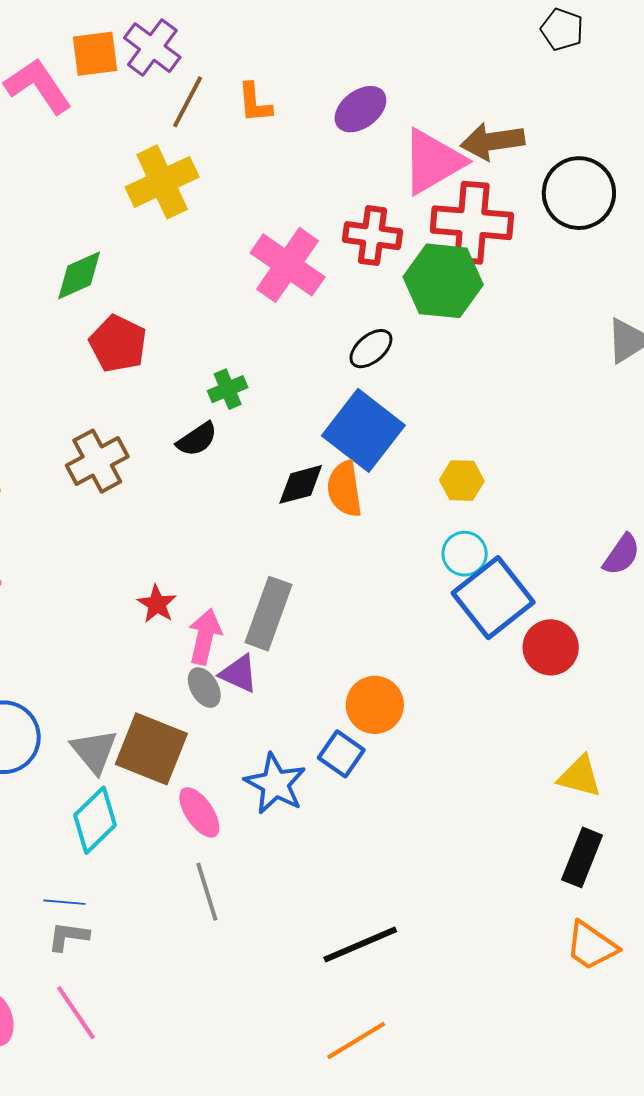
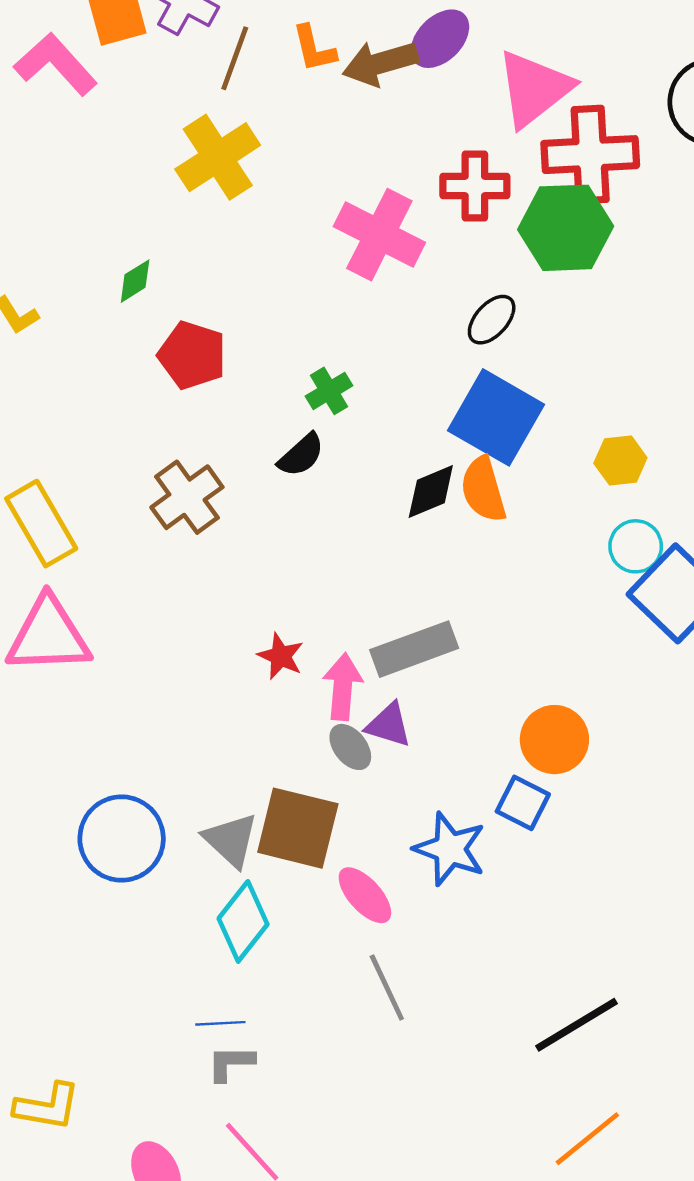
brown arrow: (493, 141) -> (380, 63), moved
green diamond: (79, 275) -> (135, 281), size x0.7
gray rectangle: (269, 614) -> (414, 649), turned 58

